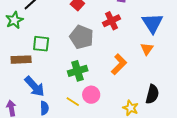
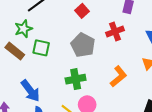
green star: (14, 20) -> (23, 29), moved
brown rectangle: (21, 60) -> (15, 51), moved, turned 36

